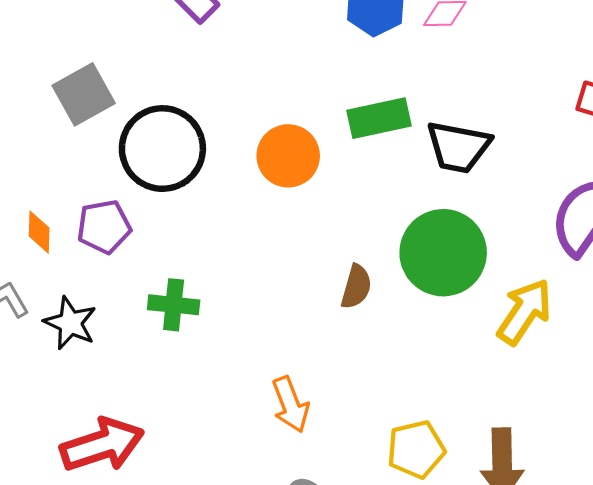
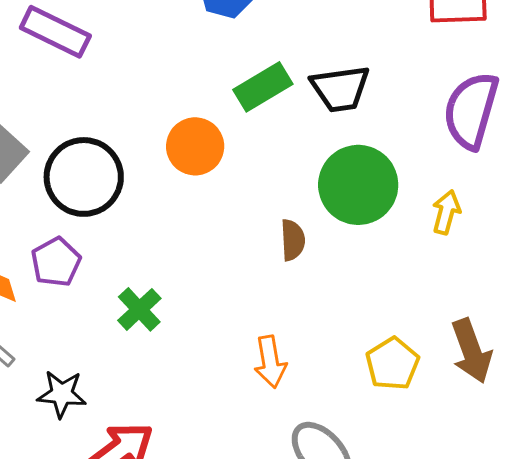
green cross: (174, 305) -> (139, 309), turned -30
yellow arrow: (525, 312) -> (446, 212), size x0.7
black star: (70, 323) -> (62, 394), moved
orange arrow: (291, 405) -> (270, 362), turned 30

